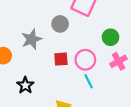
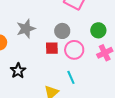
gray circle: (60, 24) -> (62, 31), moved
cyan line: (89, 81) -> (71, 77), moved

